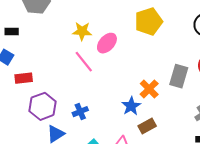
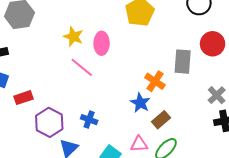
yellow star: (82, 31) -> (73, 37), turned 30
pink ellipse: (107, 43) -> (102, 43), turned -30
blue cross: (80, 112) -> (89, 120), turned -35

